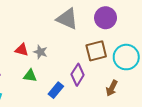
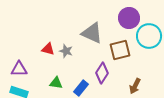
gray triangle: (67, 19) -> (92, 33), moved
cyan circle: (126, 57) -> (149, 36), moved
green triangle: (30, 76) -> (56, 83), moved

